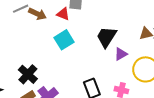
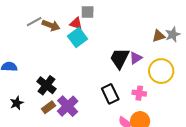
black trapezoid: (106, 37) -> (120, 58), moved
cyan square: (64, 40) -> (77, 37), moved

